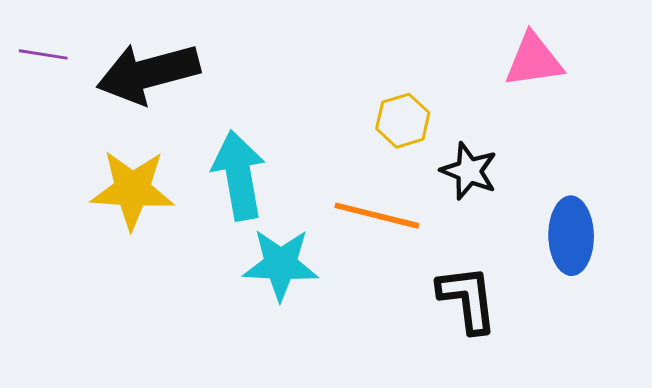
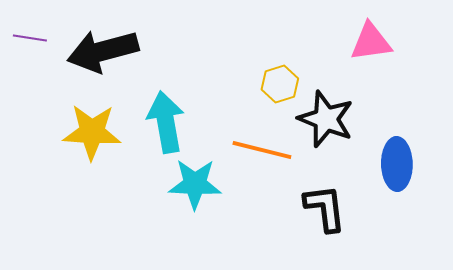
black star: (469, 171) -> (326, 119), size x1.4

